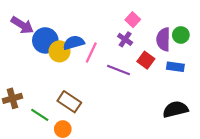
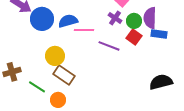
green circle: (181, 35) -> (134, 21), moved
yellow circle: (59, 51) -> (55, 56), moved
pink line: (91, 52) -> (84, 30), turned 66
blue rectangle: (175, 67) -> (159, 34), moved

